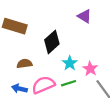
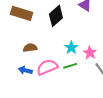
black diamond: (52, 42) -> (56, 16), moved

